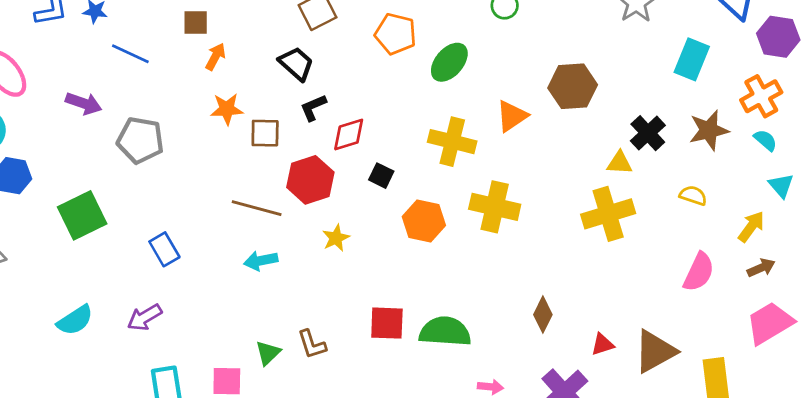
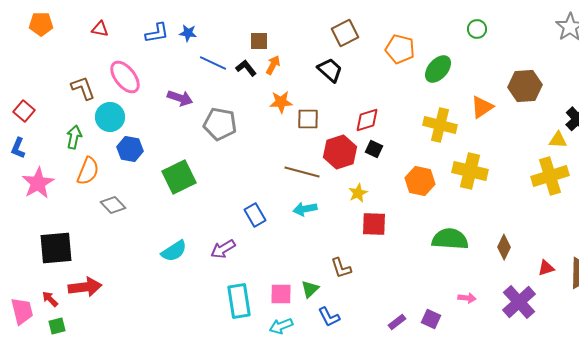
black L-shape: (313, 108) -> (246, 68), moved, turned 75
black square: (381, 176) -> (374, 149), moved
blue rectangle: (164, 249) -> (255, 215), moved
red square: (387, 323) -> (374, 224), moved
green semicircle: (445, 332) -> (450, 239), moved
green triangle: (268, 353) -> (310, 289), moved

